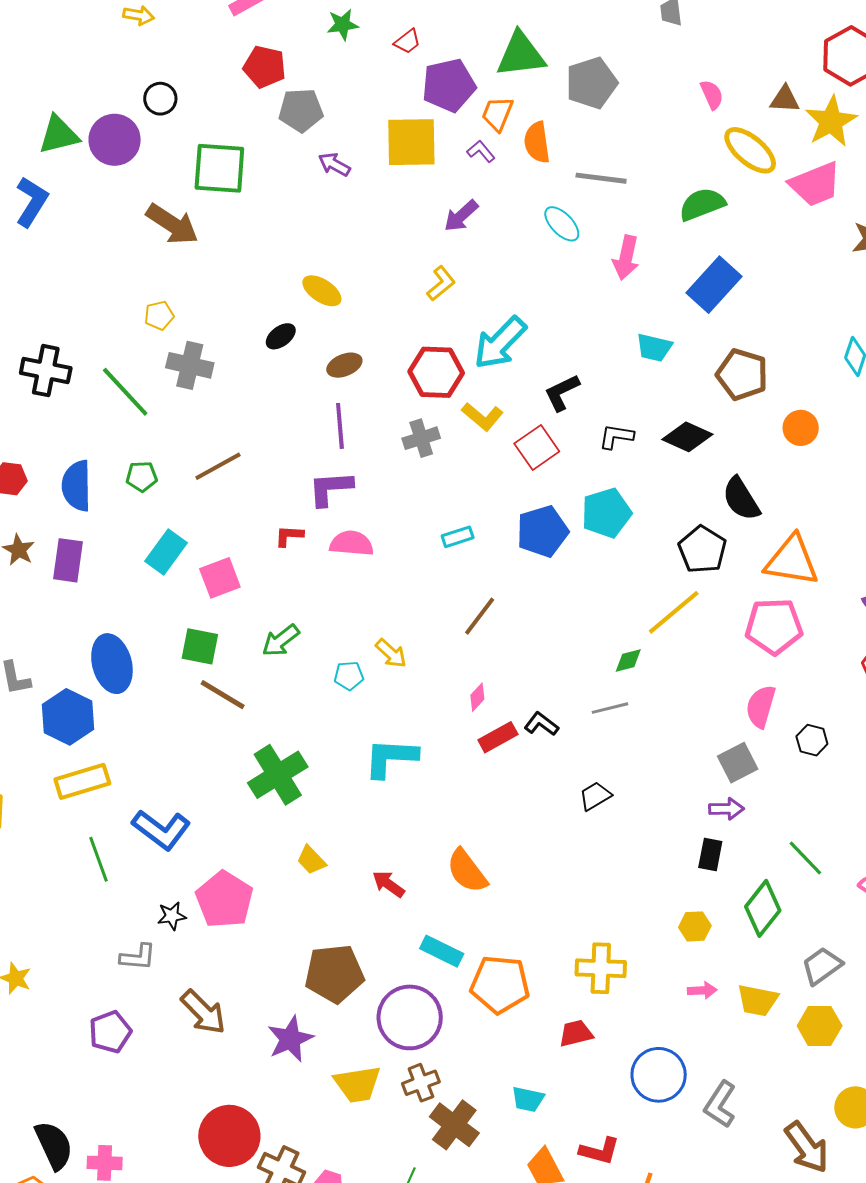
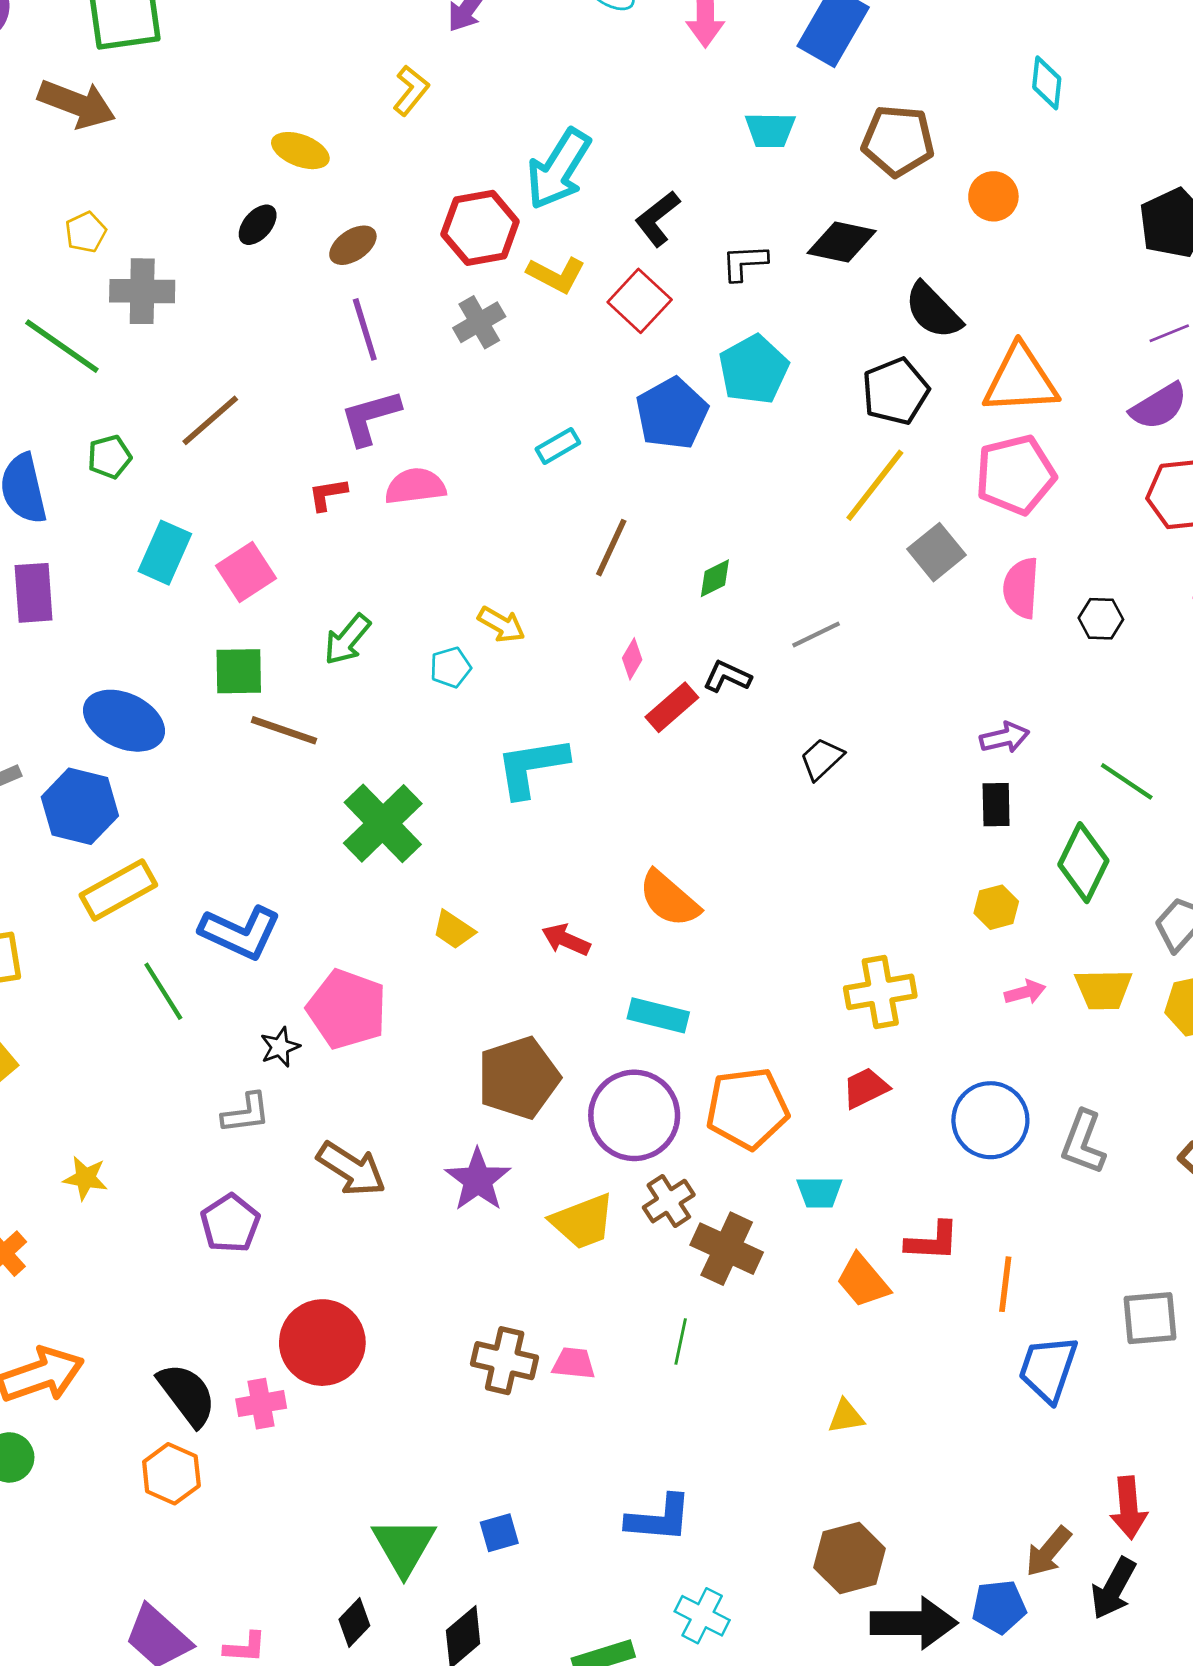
yellow L-shape: (441, 283) -> (411, 90), moved
black pentagon: (702, 550) -> (895, 391), turned 30
green diamond: (628, 660) -> (715, 578), moved
blue ellipse: (112, 664) -> (124, 721), turned -38
gray square: (738, 763) -> (937, 552), moved
orange pentagon: (500, 984) -> (747, 1108), moved
red circle: (229, 1136) -> (322, 1343), moved

